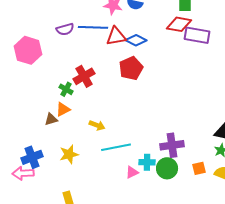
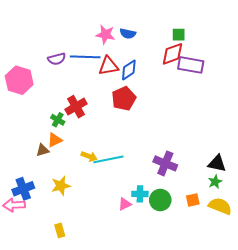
red diamond: (179, 24) -> (172, 54), turned -30
blue diamond: (136, 40) -> (129, 70), turned -60
purple cross: (172, 145) -> (165, 163), moved, turned 30
cyan line: (116, 147) -> (108, 159), moved

